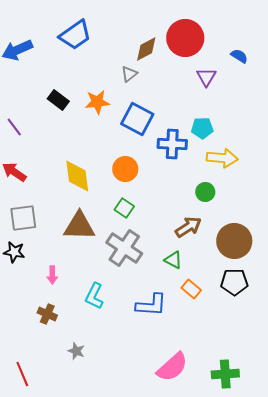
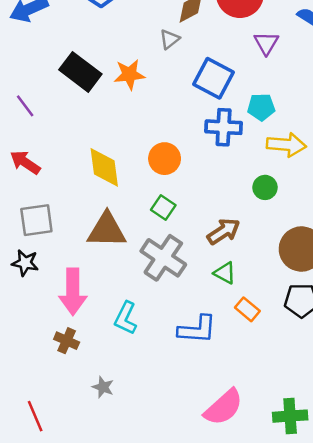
black rectangle: (58, 100) -> (80, 72), size x1.5
blue square: (137, 119) -> (214, 78), moved
brown arrow: (188, 227) -> (224, 231), moved
pink arrow: (52, 275) -> (73, 292), size x2.0

